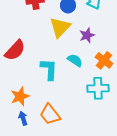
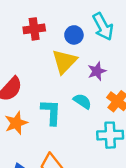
orange star: (20, 96) -> (16, 123), moved

